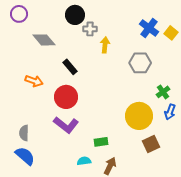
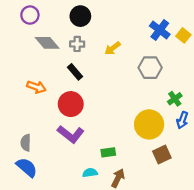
purple circle: (19, 14) -> (30, 15), moved
gray cross: (90, 29) -> (77, 44), moved
yellow arrow: (105, 45) -> (113, 48), turned -133

